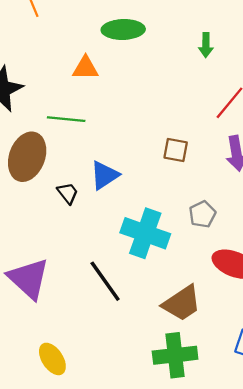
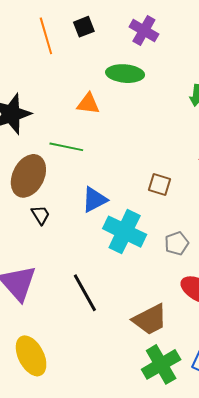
black trapezoid: (68, 193) -> (41, 215), moved
cyan cross: (145, 233) -> (125, 232), moved
green cross: (175, 355) -> (161, 364), moved, turned -30
yellow ellipse: (52, 359) -> (31, 356), size x1.4

